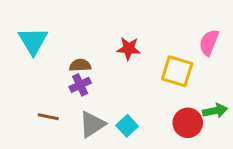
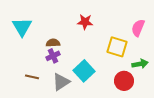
red star: (129, 49) -> (85, 22), moved
green arrow: (215, 111) -> (140, 64), moved
cyan square: (127, 126) -> (84, 71), moved, size x1.5

